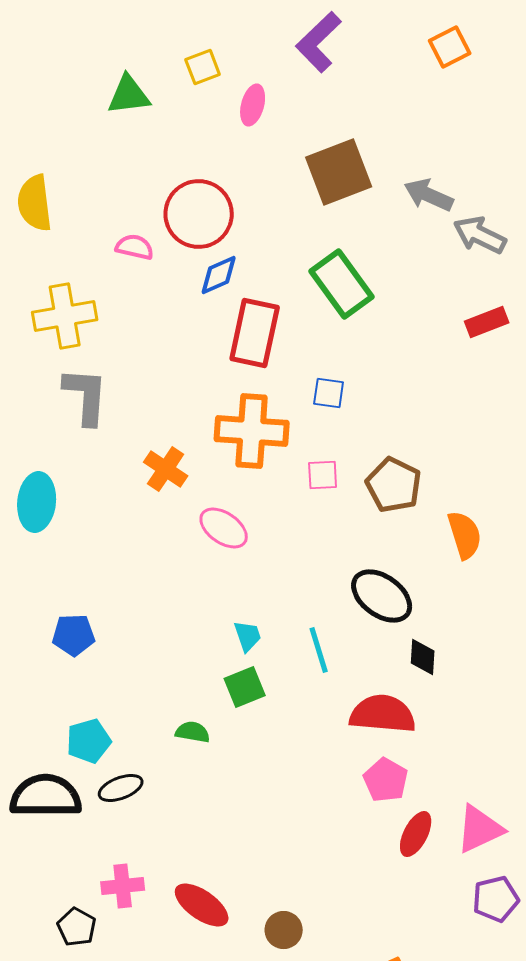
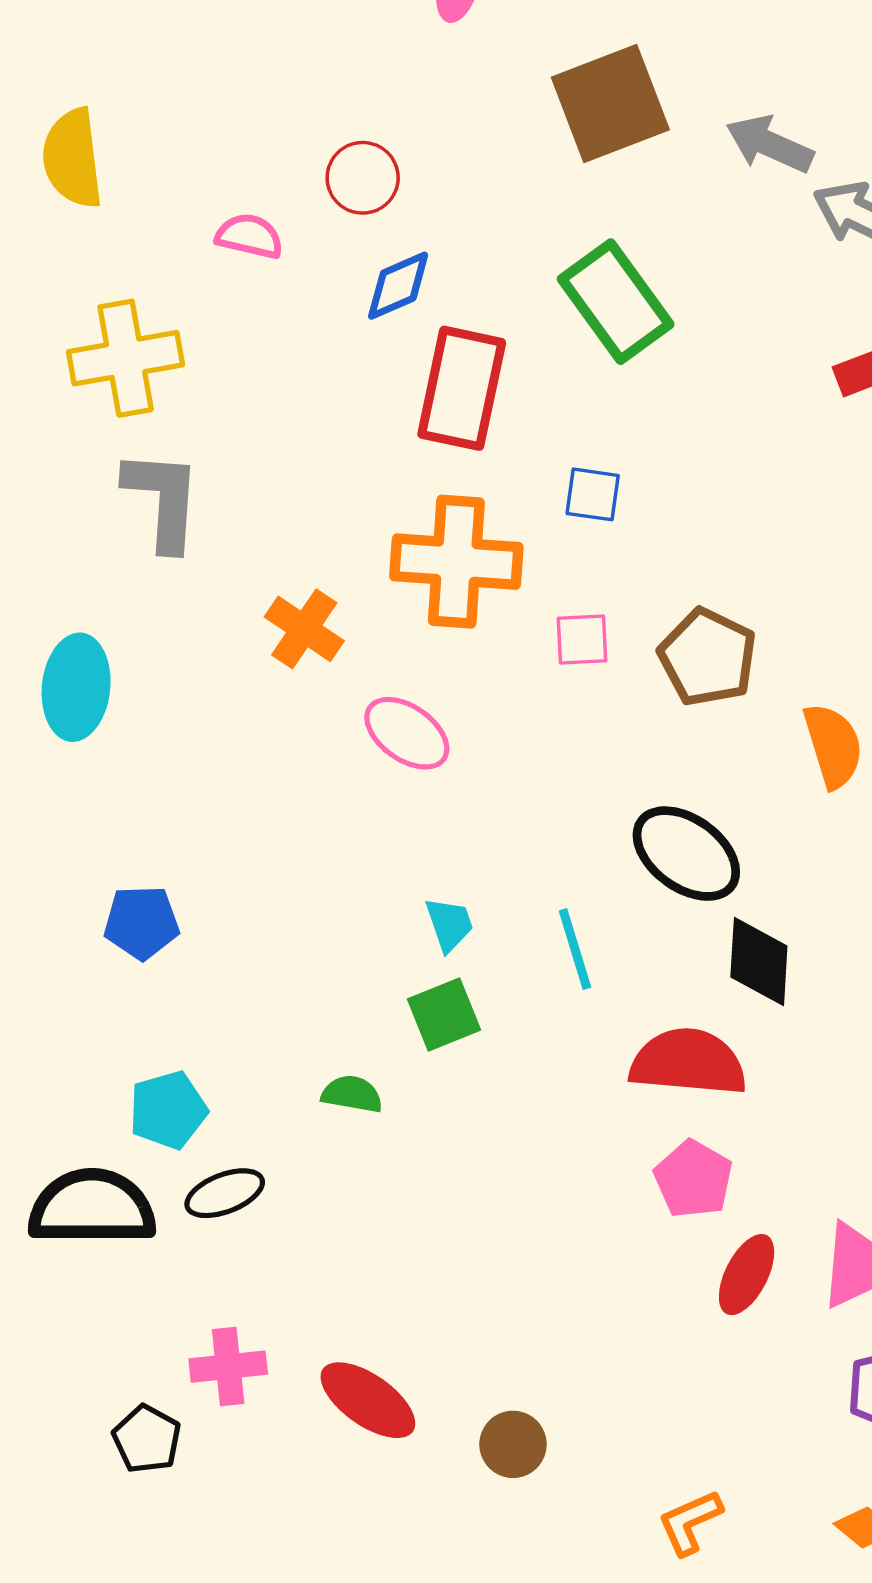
red circle: (199, 214) -> (363, 178), size x0.6
black diamond: (423, 657) -> (759, 961), size x1.4

